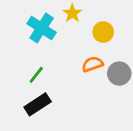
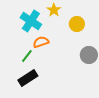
orange semicircle: (92, 64) -> (41, 42), moved

